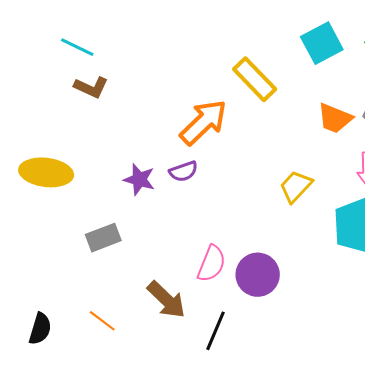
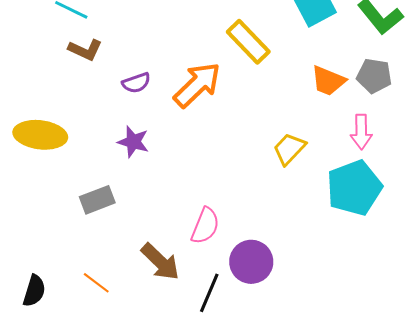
purple semicircle: (183, 171) -> (136, 83), moved
purple circle: (258, 275) -> (251, 262), moved

